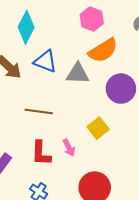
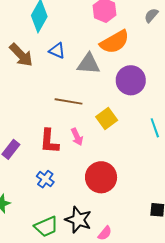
blue triangle: (45, 61) -> (57, 51), size x0.7
brown line: (39, 112) -> (69, 101), moved

